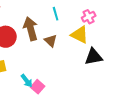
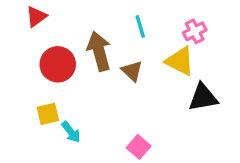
cyan arrow: (27, 81) -> (71, 132), moved
pink square: (38, 87) -> (139, 147), moved

